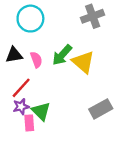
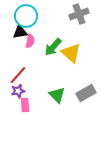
black triangle: (14, 55) -> (20, 32), moved
pink semicircle: (36, 60) -> (30, 41), moved, turned 32
green triangle: (41, 111) -> (57, 95), moved

